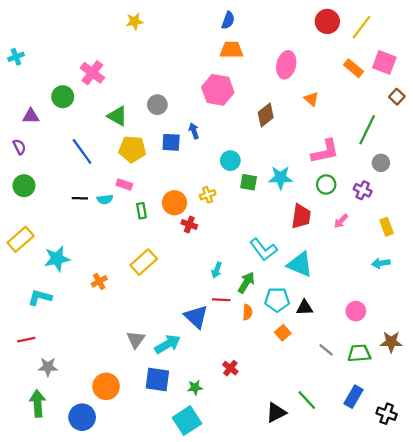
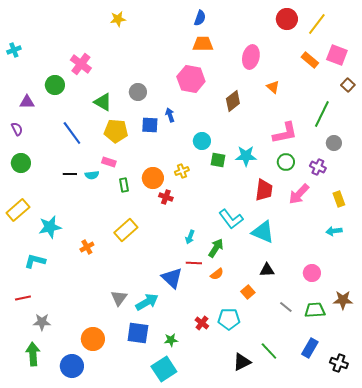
pink arrow: (341, 221) -> (299, 194), size x1.6
cyan pentagon: (277, 300) -> (229, 319), moved
orange semicircle: (247, 312) -> (217, 274), turned 48

